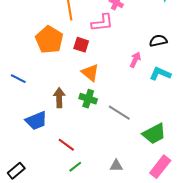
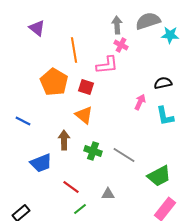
orange triangle: (90, 73) -> (84, 115), moved
cyan L-shape: (160, 74) -> (165, 116), turned -125
green cross: (88, 99) -> (93, 151), moved
gray triangle: (116, 166) -> (108, 194), moved

